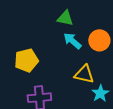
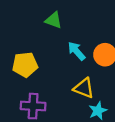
green triangle: (65, 18) -> (54, 20), moved

